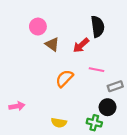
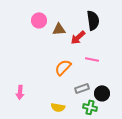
brown triangle: (52, 44) -> (59, 29), moved, turned -40
gray rectangle: (115, 86) -> (82, 88), moved
pink arrow: (17, 106) -> (20, 92), turned 104

